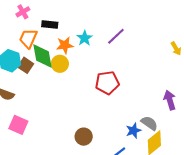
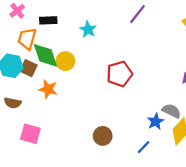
purple line: (116, 36) -> (138, 14), moved
orange star: (65, 45) -> (48, 89), moved, turned 30

